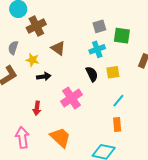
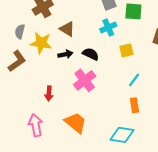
yellow star: (32, 60) -> (41, 43), size x1.5
black semicircle: (92, 74) -> (91, 54), moved, turned -35
black arrow: (44, 76) -> (65, 54), moved

